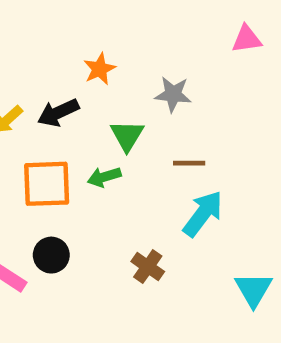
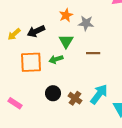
orange star: (100, 69) -> (66, 15), moved
cyan arrow: (203, 214) -> (99, 94), moved
black circle: (51, 255) -> (53, 93), moved

